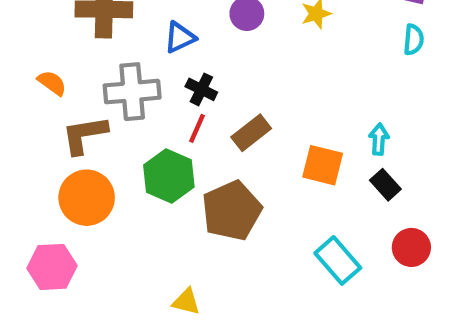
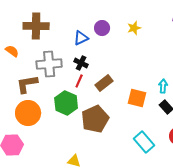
blue triangle: (180, 37) -> (81, 38), moved
orange semicircle: (52, 83) -> (12, 51), moved

